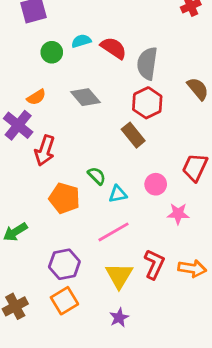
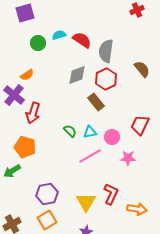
gray diamond: (85, 97) -> (77, 75), moved, turned -70
cyan triangle: (118, 194) -> (90, 132), moved
orange pentagon: (64, 198) -> (25, 147), moved
pink line: (114, 232) -> (90, 156), moved
orange arrow: (192, 268) -> (137, 209), moved

